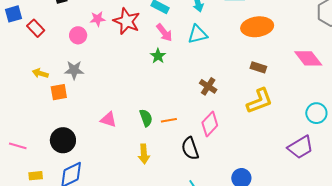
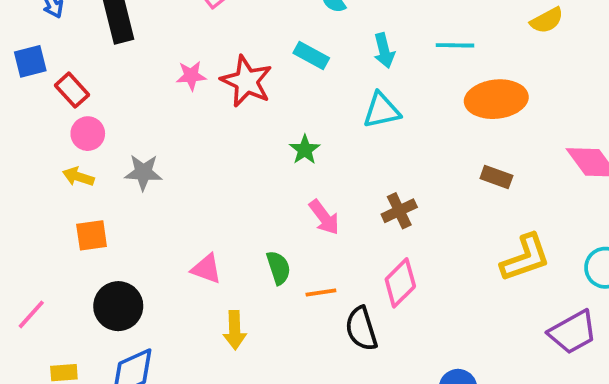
pink arrow: (164, 33) -> (324, 217), moved
pink circle: (78, 35) -> (88, 134), moved
brown cross: (208, 86) -> (399, 211), turned 30
orange square: (59, 92) -> (92, 235), moved
yellow L-shape: (260, 101) -> (525, 258), moved
orange line: (169, 120) -> (321, 292), moved
pink line: (18, 146) -> (31, 314), turned -66
yellow arrow: (144, 154) -> (235, 330), moved

